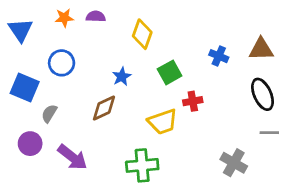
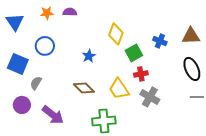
yellow diamond: (142, 34) -> (116, 34), moved
green square: (170, 72) -> (134, 53), moved
brown diamond: (104, 108) -> (84, 88), moved, turned 70
yellow trapezoid: (163, 122) -> (119, 89), turned 75
gray cross: (234, 163) -> (150, 97), moved

